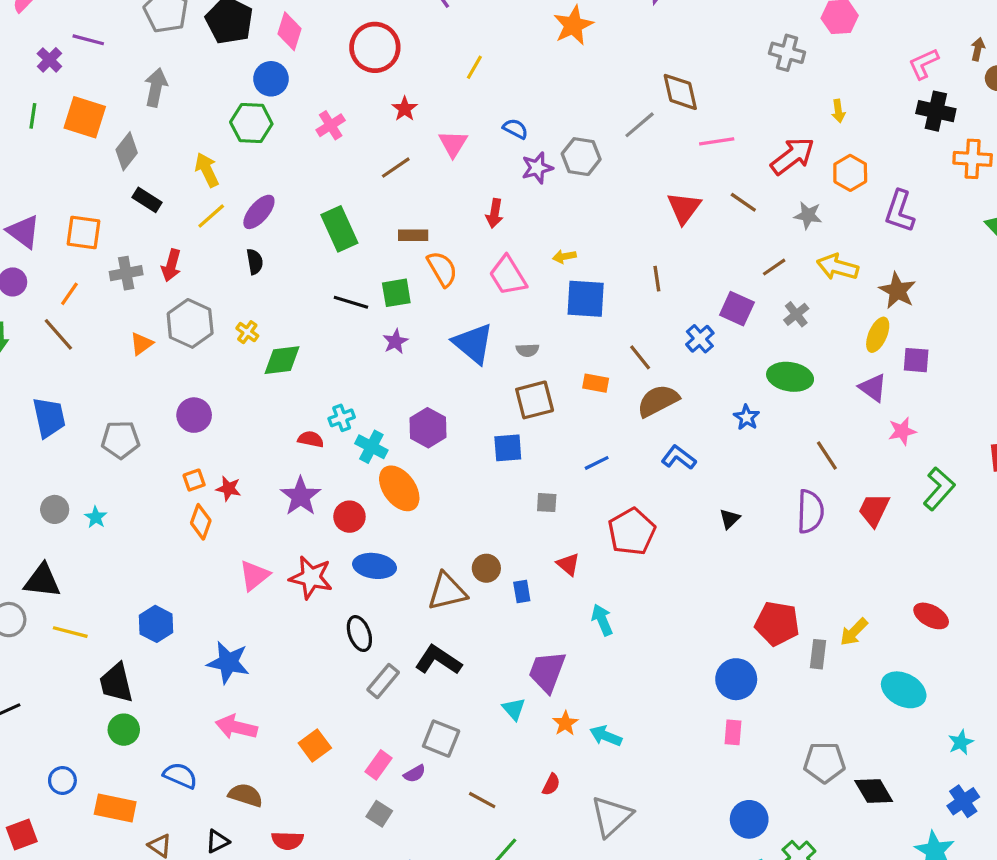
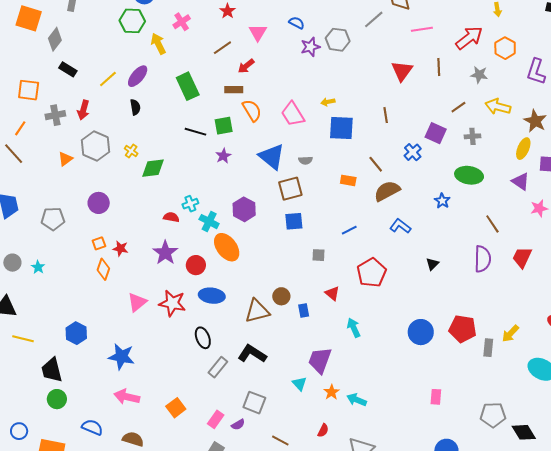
yellow arrow: (207, 170) -> (158, 44), moved
brown line: (743, 202) -> (439, 67), turned 54
red arrow: (494, 213) -> (246, 66), moved, turned 42
gray cross: (796, 314) -> (472, 136), turned 35
brown square: (535, 400) -> (290, 189), moved
blue circle: (736, 679) -> (421, 332), moved

